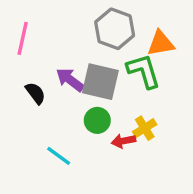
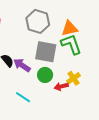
gray hexagon: (115, 29) -> (38, 21), moved
orange triangle: (161, 43) -> (70, 28), moved
purple arrow: (70, 80) -> (22, 65), moved

